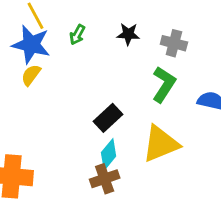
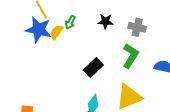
yellow semicircle: (31, 75) -> (56, 32), moved
black rectangle: (108, 118) -> (93, 68), moved

